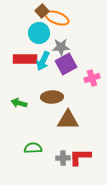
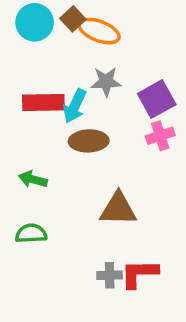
cyan circle: (39, 33) -> (35, 22), moved
purple square: (66, 64) -> (157, 99), moved
brown ellipse: (52, 97) -> (89, 141), moved
green semicircle: (33, 148) -> (31, 233), moved

